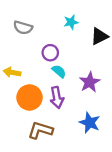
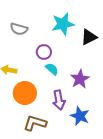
cyan star: (71, 22) -> (63, 24), size x1.6
purple arrow: (57, 97) -> (59, 100), moved

